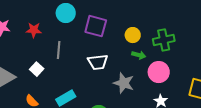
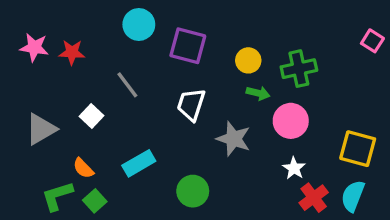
red star: (34, 30) -> (72, 52), moved
gray line: (59, 50) -> (127, 85), turned -42
white trapezoid: (98, 62) -> (191, 105), turned 115

